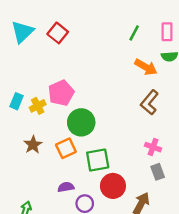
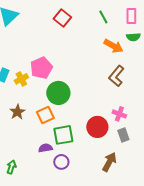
red square: (58, 33) -> (62, 18), moved
green line: (134, 33) -> (103, 17), turned -56
green square: (98, 160) -> (63, 135), moved
red circle: (113, 186) -> (97, 127), moved

